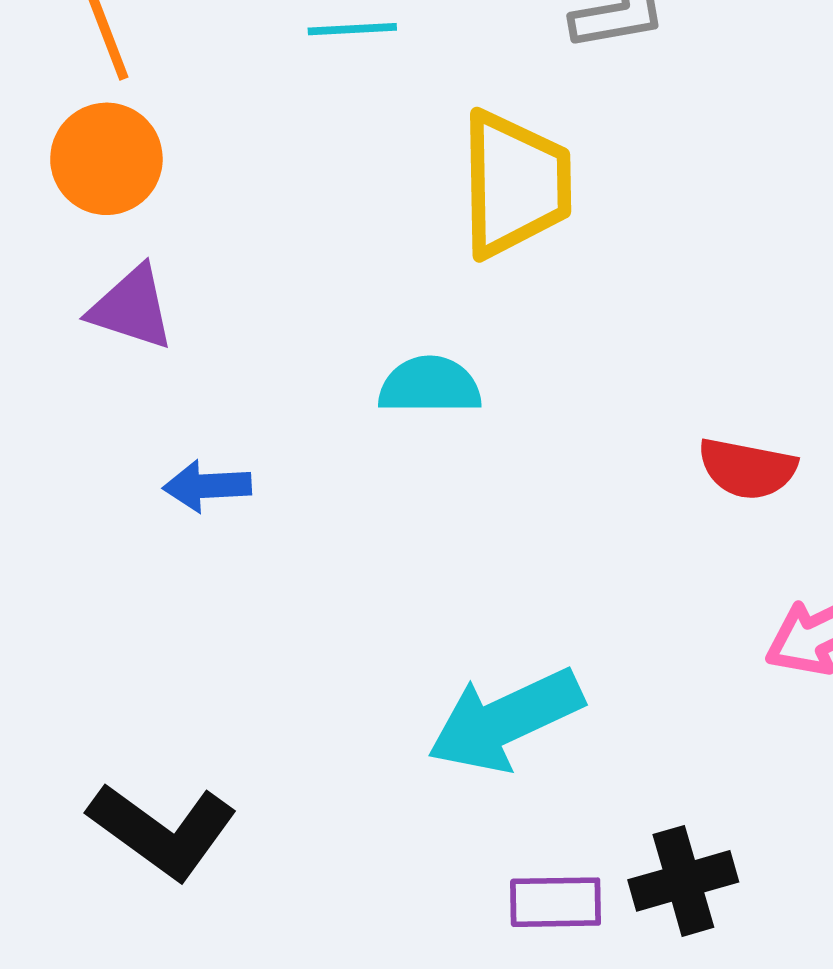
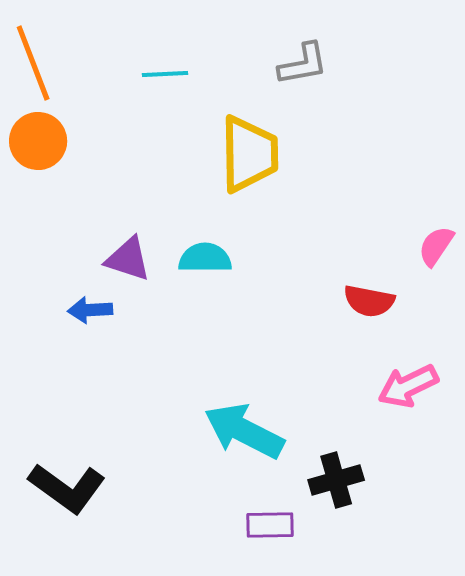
purple triangle: (132, 308) -> (128, 259), moved
cyan arrow: (505, 720) -> (244, 431), turned 52
black cross: (683, 881) -> (336, 480), moved

